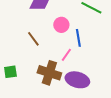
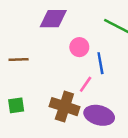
brown line: (33, 39) -> (19, 60), moved, turned -56

